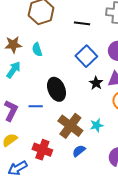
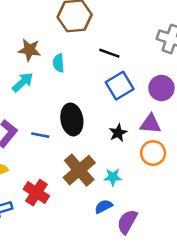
black line: (82, 23) -> (109, 53), moved
black star: (96, 83) -> (118, 133), moved
blue semicircle: (79, 151) -> (104, 206), moved

